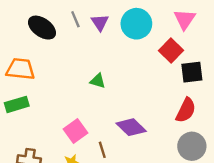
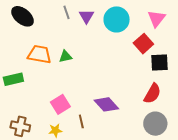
black ellipse: (42, 28) -> (23, 16), moved
orange trapezoid: (20, 69) -> (39, 54), moved
green triangle: (98, 81) -> (65, 56), moved, turned -32

